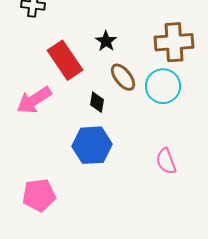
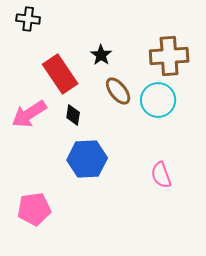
black diamond: (97, 102) -> (73, 115), moved

